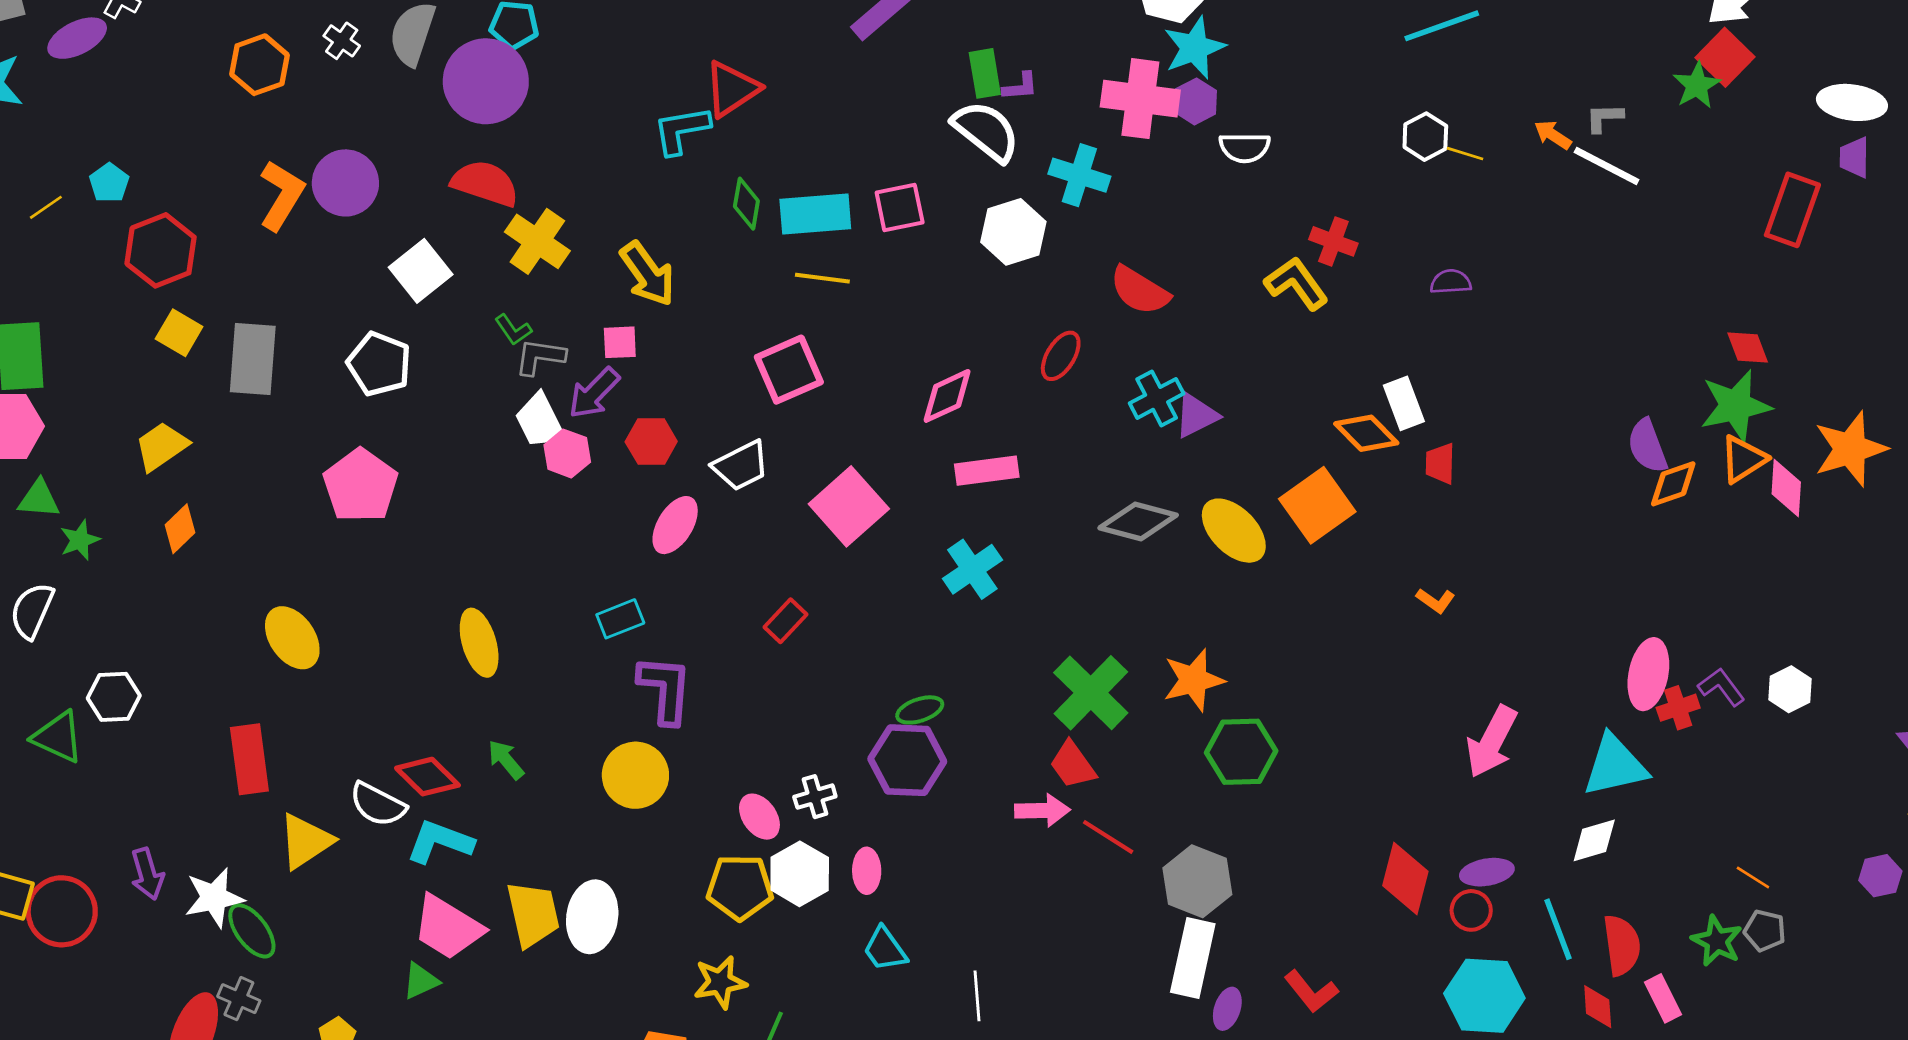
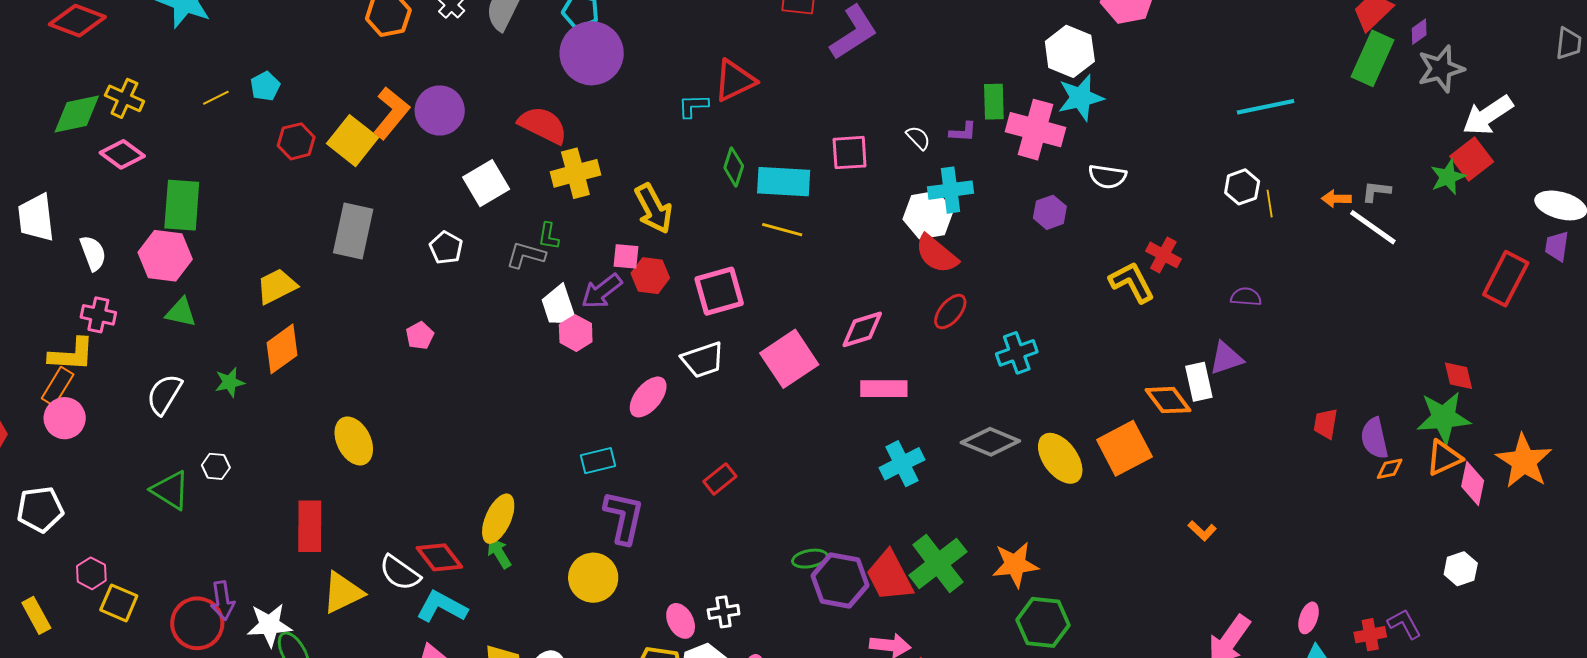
green rectangle: (985, 73) -> (994, 102), moved
purple circle: (486, 81) -> (592, 53), moved
purple L-shape: (1020, 87) -> (963, 132), moved
purple hexagon: (1195, 101) -> (1050, 212), moved
cyan L-shape: (681, 130) -> (693, 106), size x0.7
white semicircle: (986, 131) -> (918, 138), size x0.5
orange arrow: (1553, 135) -> (1336, 199), turned -40
yellow line: (1465, 154) -> (1270, 204), turned 56
cyan cross: (1079, 175) -> (951, 190), moved, turned -33
pink square: (900, 207) -> (850, 153), moved
yellow cross: (537, 241) -> (575, 173), turned 33
red hexagon: (161, 250) -> (296, 141), size x0.7
red semicircle: (1140, 291) -> (937, 254), moved
green L-shape: (513, 330) -> (549, 236), turned 36
yellow square: (179, 333) -> (353, 141), moved, size x1.4
gray L-shape: (540, 357) -> (526, 255), moved
white pentagon: (379, 364) -> (446, 248), size x0.7
pink square: (789, 370) -> (719, 291), moved
purple triangle: (1196, 415) -> (1226, 358), moved
red hexagon: (651, 442) -> (650, 276), moved
orange star: (1850, 449) -> (1524, 461), turned -30
red trapezoid: (1440, 463) -> (1326, 424), moved
orange diamond: (1673, 484) -> (1390, 469), size x0.7
pink pentagon: (361, 486) -> (420, 336), size x0.5
pink square: (849, 506) -> (789, 359), moved
orange diamond: (180, 529) -> (282, 349), size x1.4
green star: (80, 540) -> (230, 382), moved
cyan cross: (972, 569) -> (902, 464), moved
yellow ellipse: (479, 643) -> (498, 519), moved, turned 33
pink ellipse: (1648, 674) -> (1309, 618), moved, size x0.6
white hexagon: (1790, 689) -> (1461, 569), moved
white hexagon: (114, 697) -> (216, 466), size x0.7
purple hexagon: (907, 760) -> (840, 580), moved
red trapezoid: (1073, 765) -> (890, 576), moved, size x1.4
red circle: (62, 911) -> (197, 623), moved

